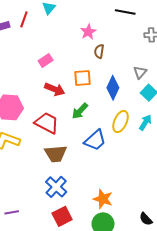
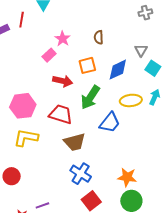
pink star: (88, 32) -> (63, 39), moved
blue diamond: (113, 88) -> (118, 70), turned 50
green arrow: (80, 111) -> (90, 97), size x1.4
yellow ellipse: (121, 122) -> (131, 100), turned 70

